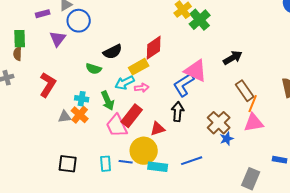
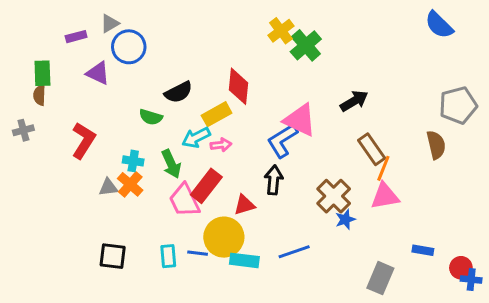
purple triangle: (58, 39) -> (98, 73), turned -42
red diamond: (154, 48) -> (239, 86), turned -50

